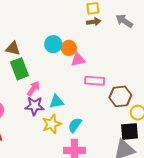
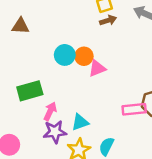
brown triangle: (13, 48) -> (20, 26), moved
green rectangle: (20, 69) -> (30, 91), turned -75
pink rectangle: (95, 81) -> (134, 109), moved

